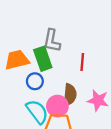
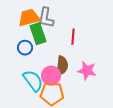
orange trapezoid: (17, 60) -> (29, 18), moved
blue circle: (35, 81) -> (25, 48), moved

